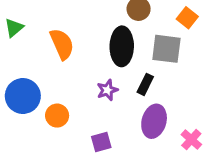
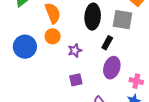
purple star: (107, 90) -> (75, 50), moved
orange circle: (57, 116) -> (53, 36), moved
pink cross: (191, 140) -> (136, 81), turned -32

